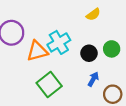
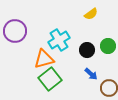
orange triangle: (37, 51) -> (44, 59), moved
blue arrow: (93, 79) -> (91, 74), turned 104

